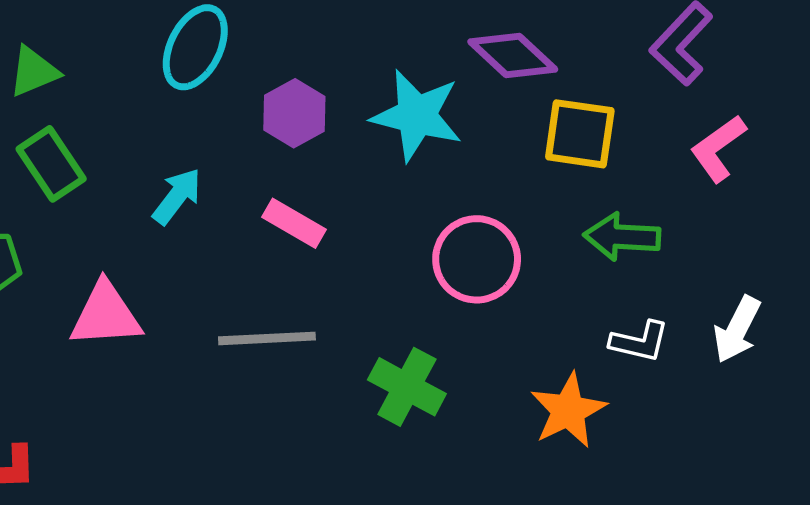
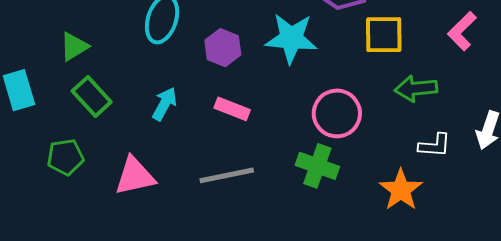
green cross: (407, 387) -> (317, 166), moved

